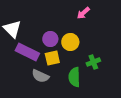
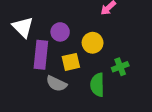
purple circle: (50, 39) -> (60, 32), moved
purple rectangle: (27, 52) -> (41, 55), turned 70

